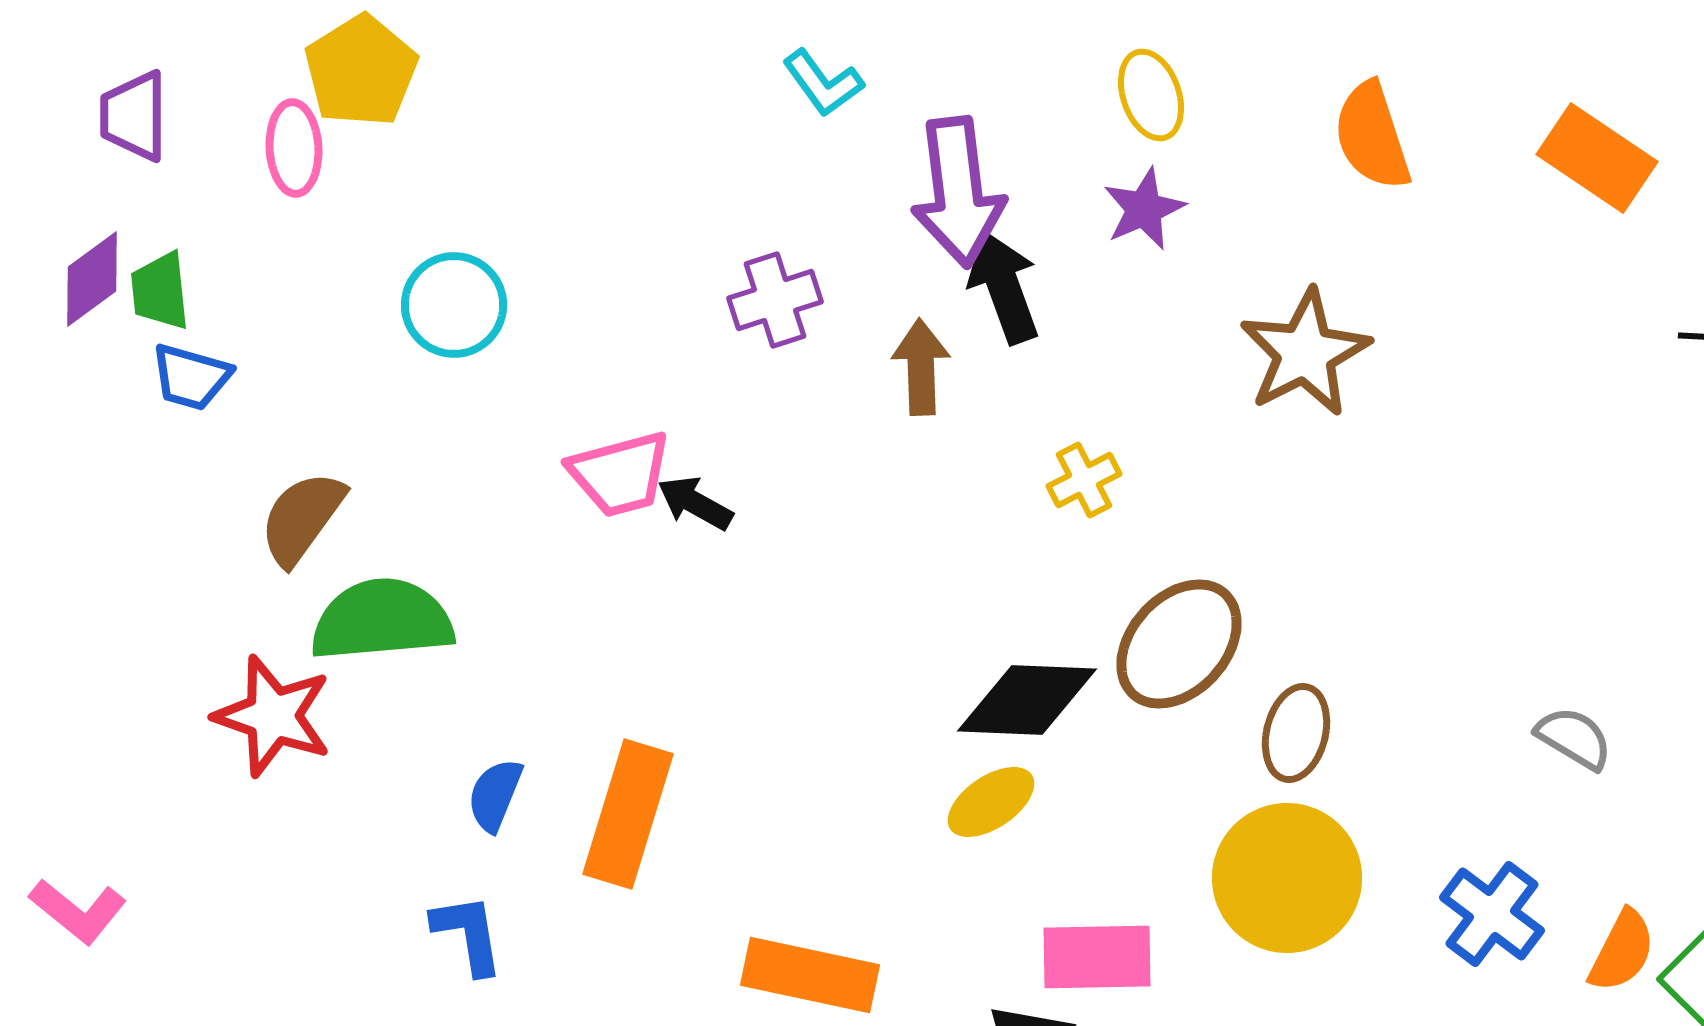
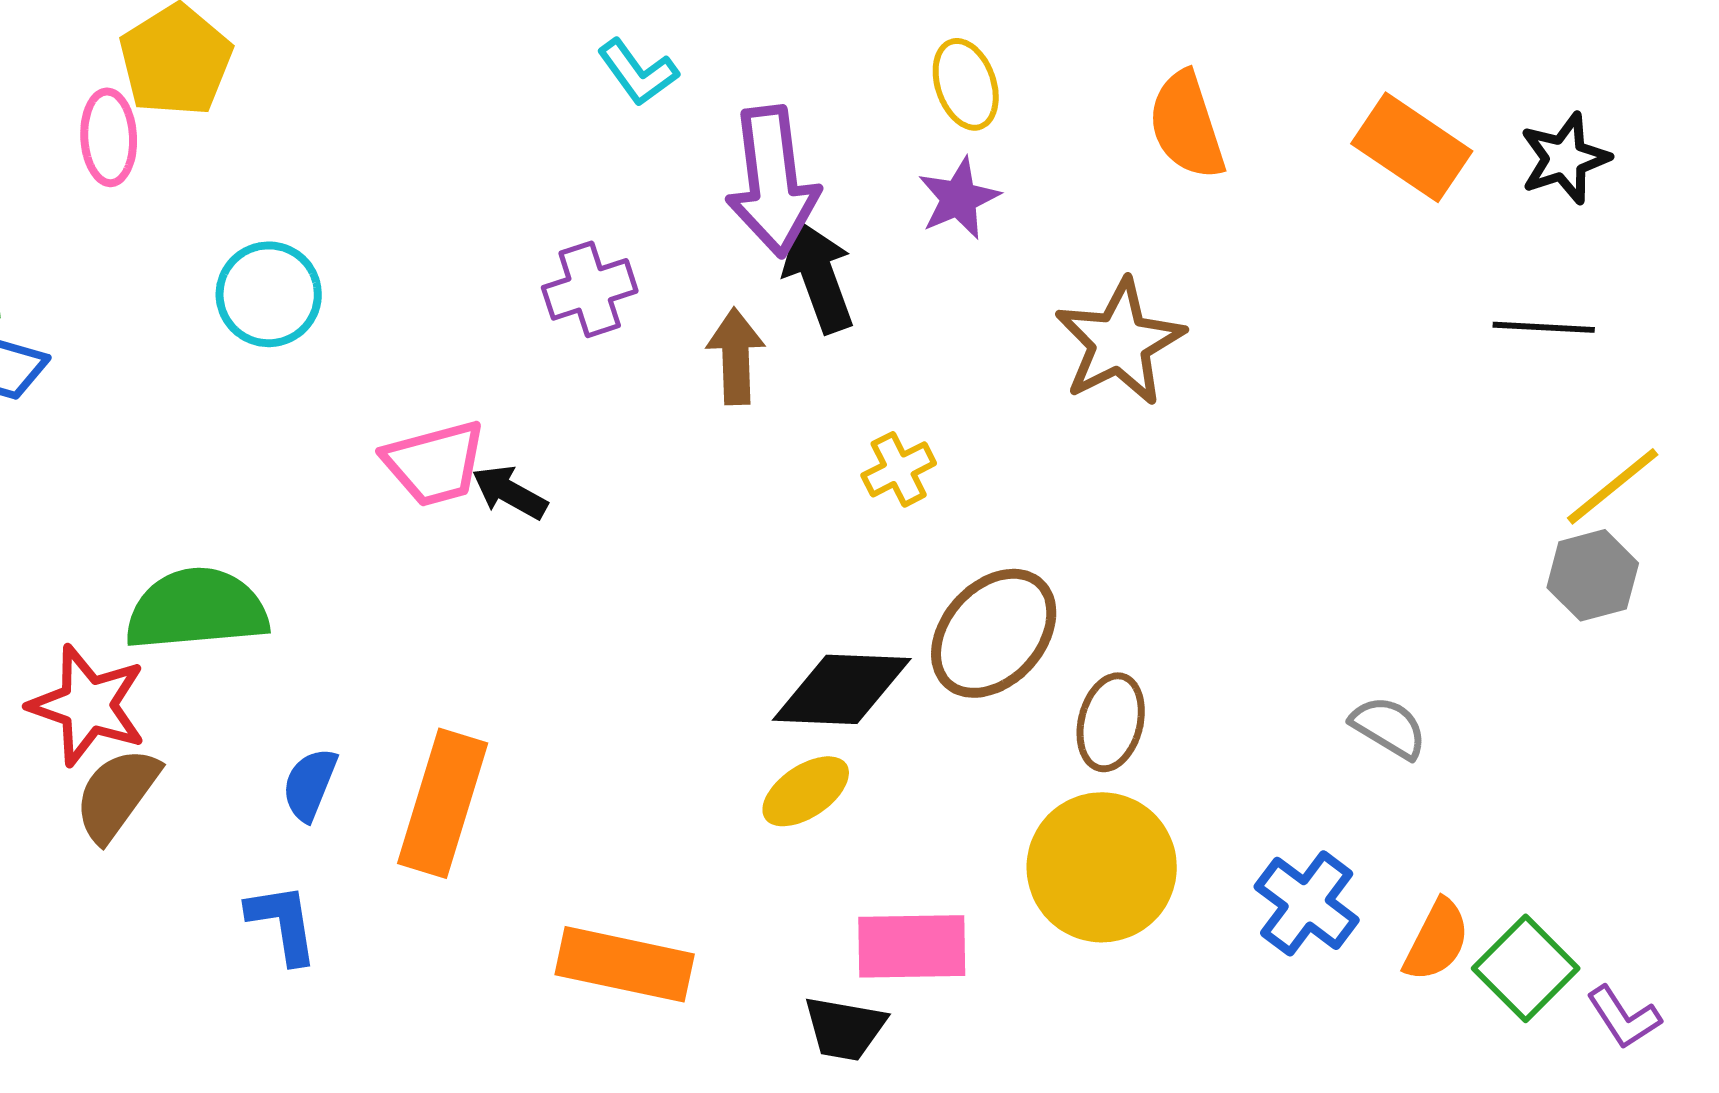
brown semicircle: (302, 518) -> (117, 794), moved

